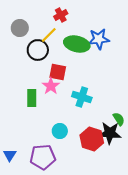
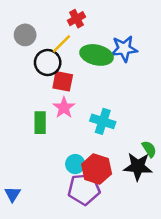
red square: (58, 72) -> (63, 81), moved
red hexagon: (92, 139) -> (97, 169), moved
purple pentagon: (43, 157) -> (84, 189), moved

